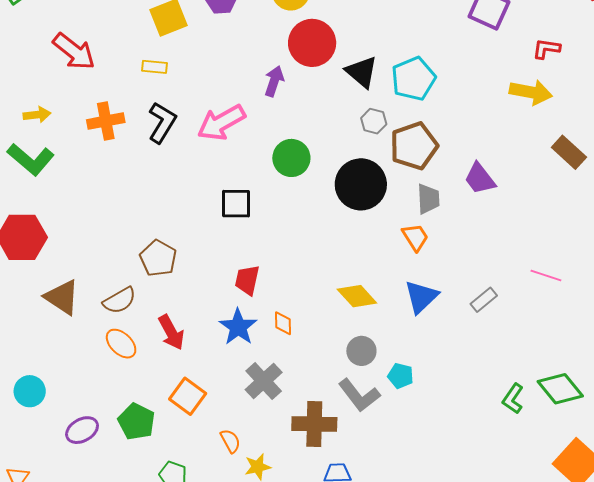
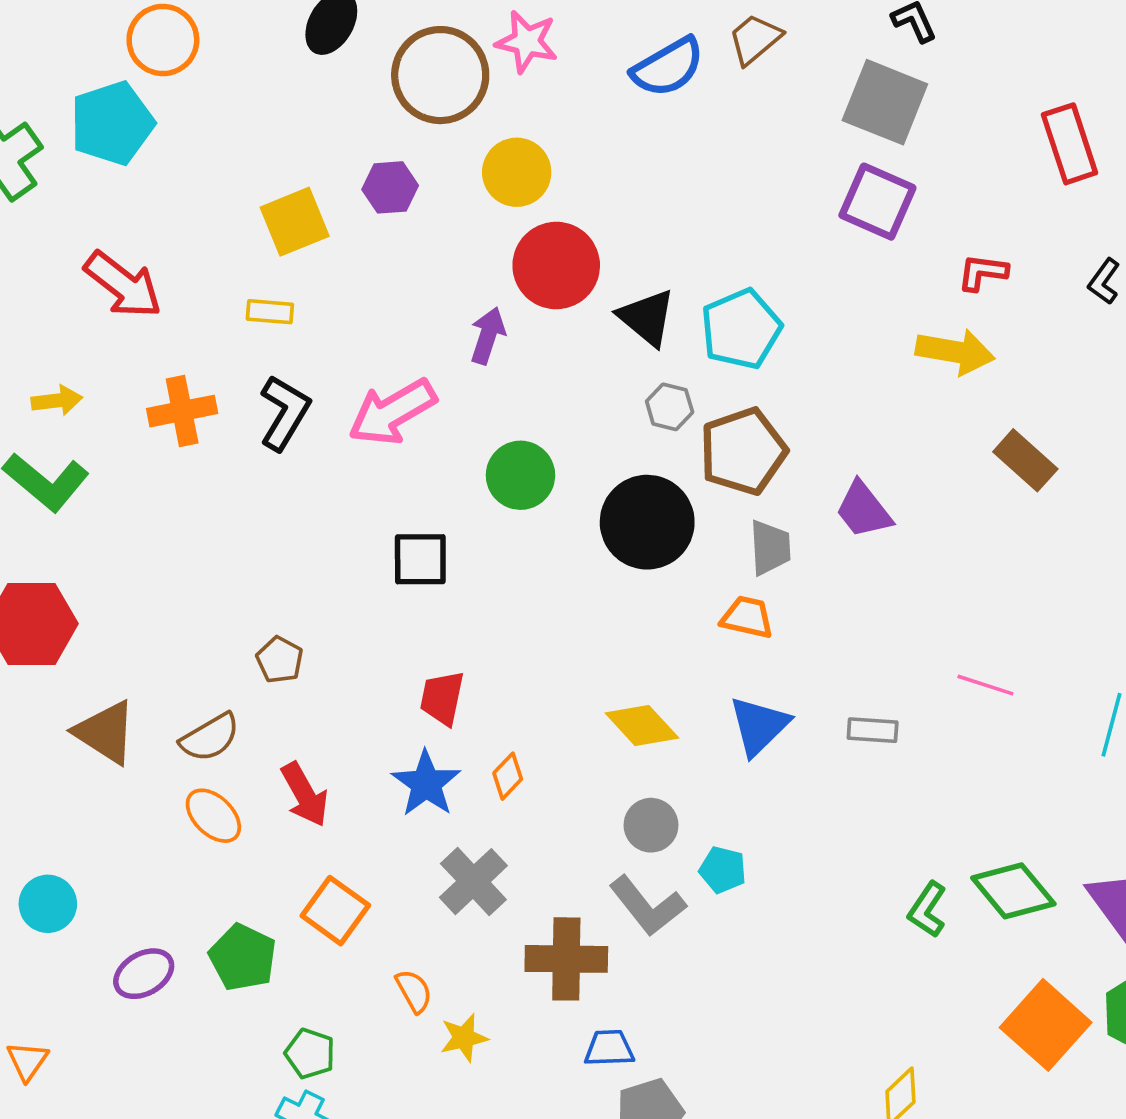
orange trapezoid: (415, 237) -> (747, 617), turned -44
brown pentagon: (158, 258) -> (280, 660), size x0.7
gray rectangle: (484, 300) -> (873, 730), turned 44
orange diamond: (283, 323) -> (508, 776), turned 45

